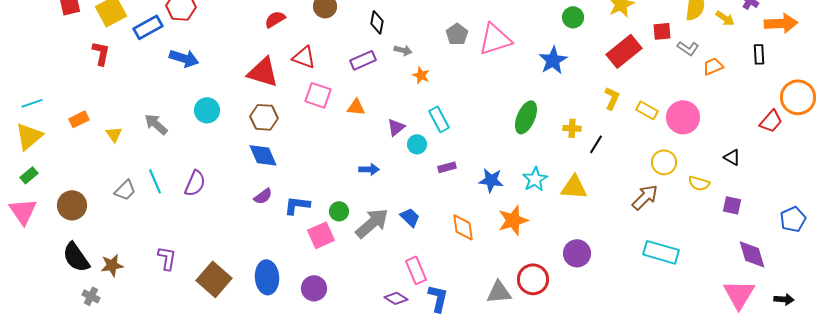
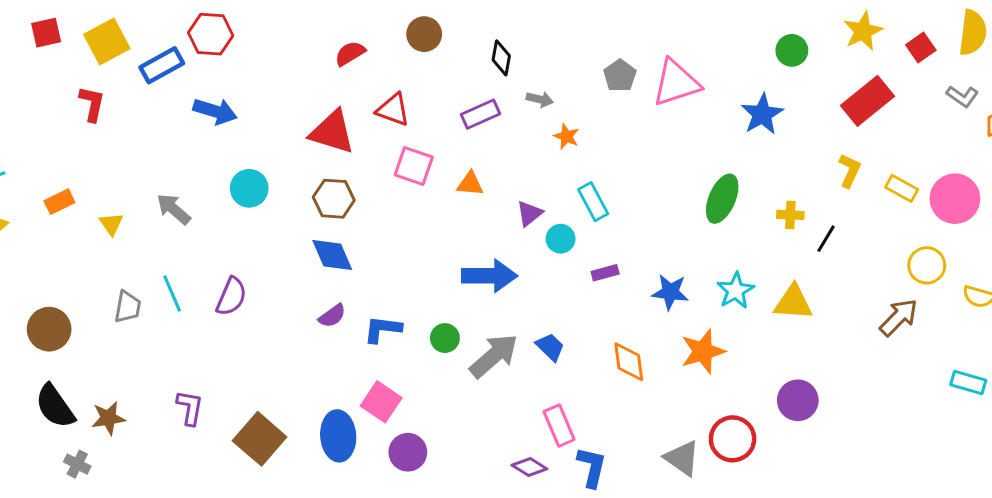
red square: (662, 31) -> (921, 47), moved, turned -30
blue arrow: (369, 169) -> (489, 276), size x1.8
gray trapezoid: (125, 190) -> (128, 307), turned -35
pink square: (321, 235) -> (381, 402), moved, turned -32
cyan rectangle: (661, 252) -> (968, 383), moved, size x0.7
gray triangle: (499, 292) -> (682, 458), turned 40

